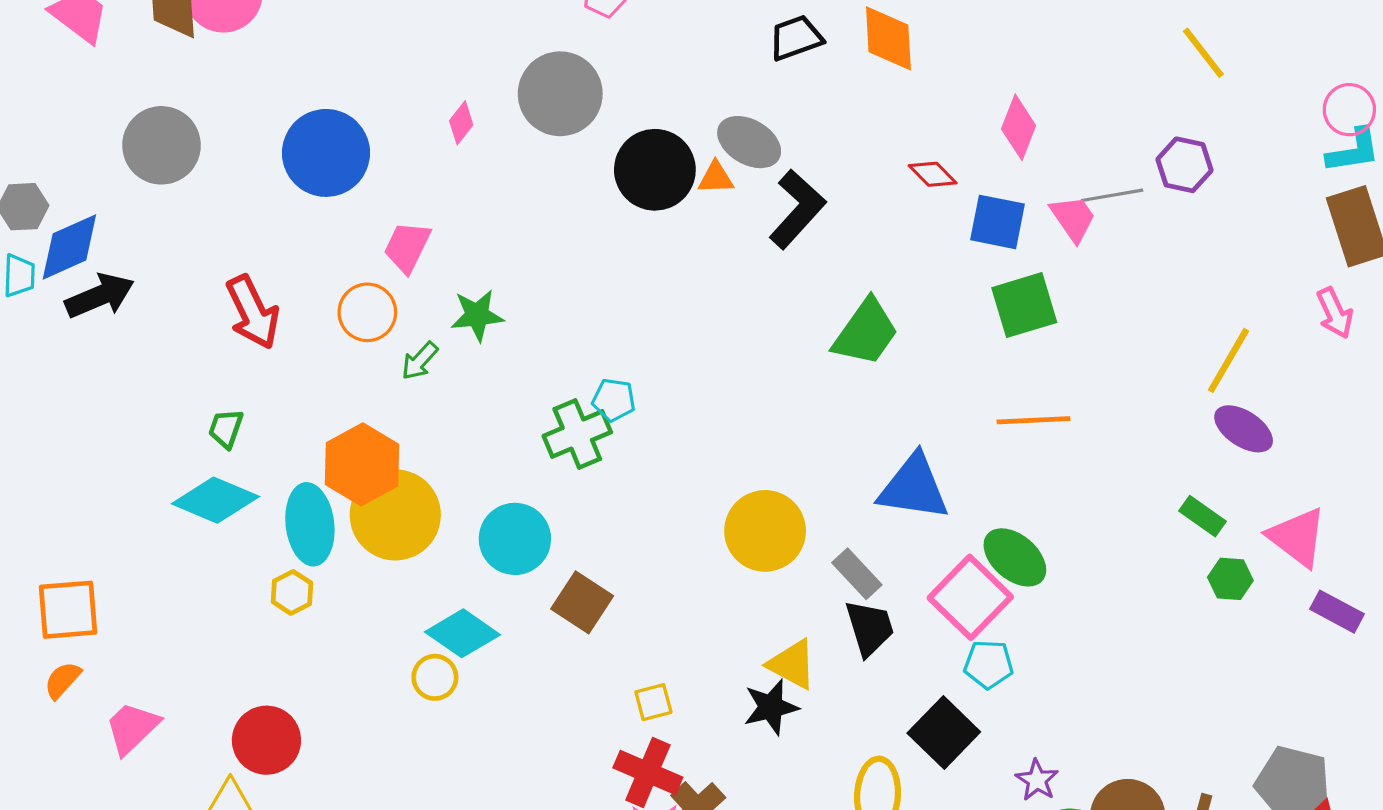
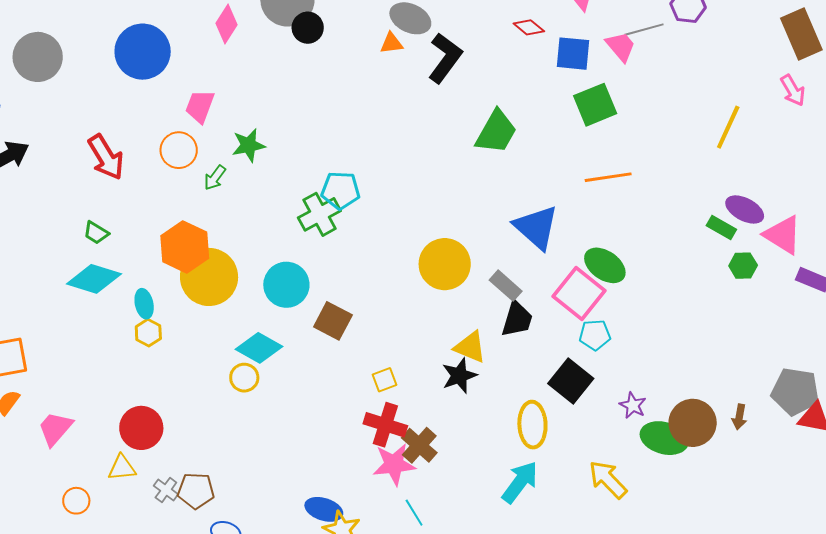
pink diamond: (461, 123) -> (226, 24), size x1.4
black circle: (655, 170) -> (308, 28), moved, size x0.6
cyan pentagon: (614, 400) -> (341, 190), size x1.4
green trapezoid: (226, 428) -> (96, 233), turned -72
purple ellipse: (1244, 429) -> (745, 209), moved
blue triangle: (914, 487) -> (536, 227), turned 39
cyan ellipse: (310, 524) -> (144, 304), moved, size x0.6
black trapezoid: (870, 628) -> (517, 319), turned 39

